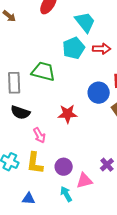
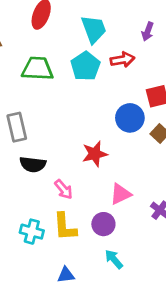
cyan trapezoid: (85, 22) -> (94, 29), turned 30
green trapezoid: (43, 71) -> (37, 69), moved
pink triangle: (84, 181) -> (120, 194), moved

